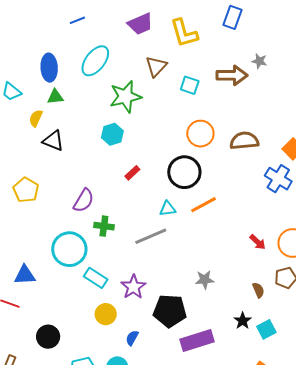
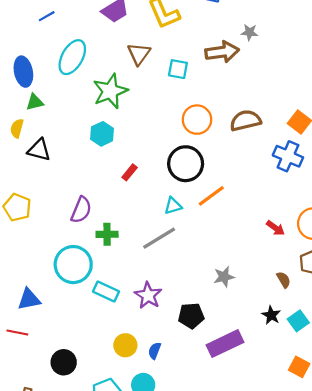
black pentagon: (170, 311) -> (191, 316), size x0.7
yellow circle: (106, 314) -> (125, 345), moved

